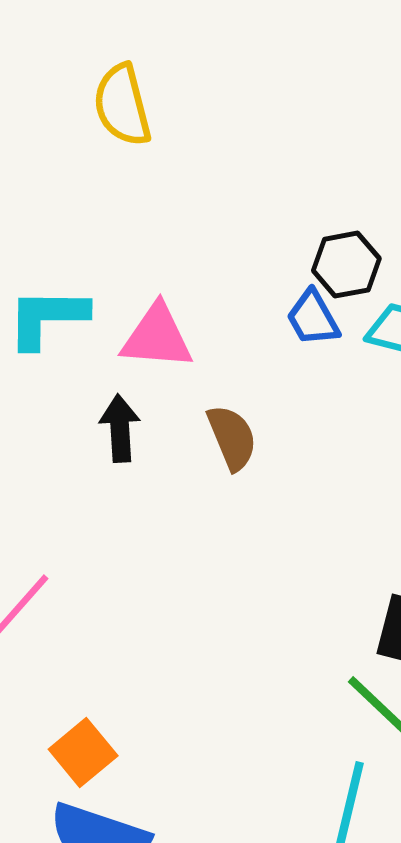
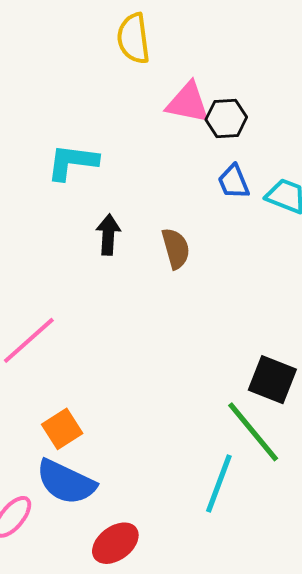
black hexagon: (346, 265) -> (226, 118), moved
pink triangle: (157, 337) -> (188, 103), moved

